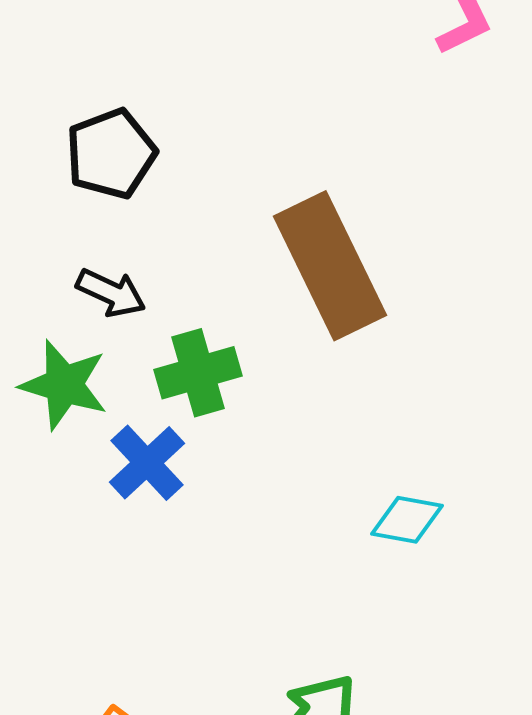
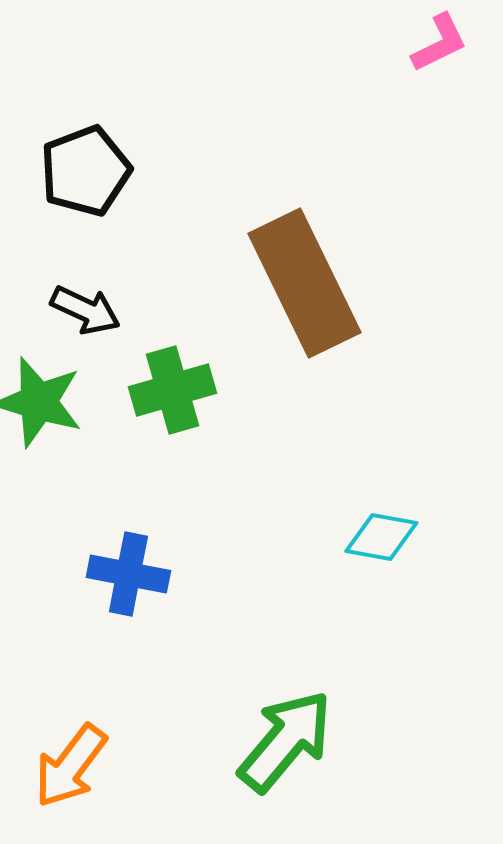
blue cross: (147, 463) -> (128, 574), moved, turned -36

